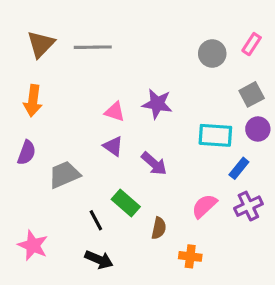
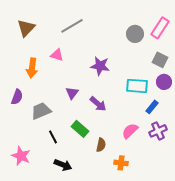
pink rectangle: (252, 44) -> (160, 28), size x1.5
gray line: (93, 47) -> (72, 26), moved, turned -30
gray square: (252, 94) -> (160, 60), turned -35
orange arrow: (33, 101) -> (32, 68), moved
pink triangle: (115, 112) -> (57, 55), moved
purple triangle: (113, 146) -> (72, 93), turned 32
black line: (96, 220) -> (53, 137), moved

